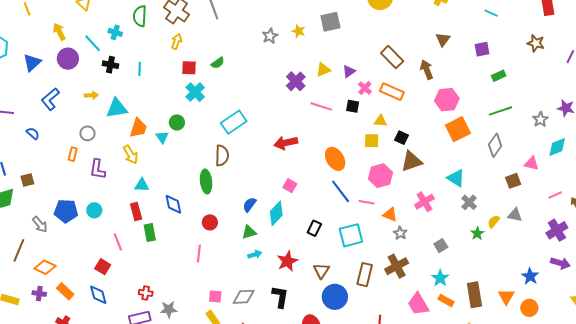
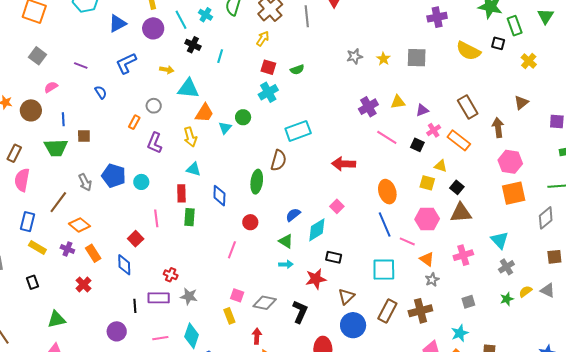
black rectangle: (314, 228) -> (334, 257), moved, turned 63
green triangle: (249, 232) -> (286, 241), turned 35

